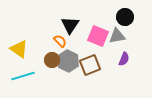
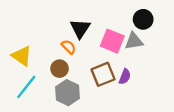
purple semicircle: (124, 59) -> (125, 77), moved
gray hexagon: (68, 61) -> (68, 93), moved
cyan line: (23, 76) -> (26, 87), turned -35

